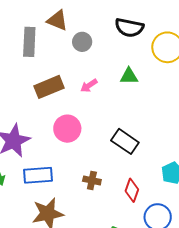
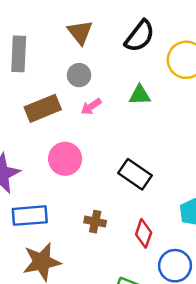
brown triangle: (57, 20) -> (80, 32), moved, turned 30
black semicircle: (129, 28) -> (140, 36), turned -64
gray circle: (82, 42) -> (79, 75), moved

